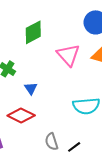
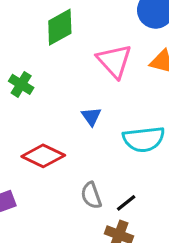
blue triangle: (31, 88) -> (91, 116), moved

